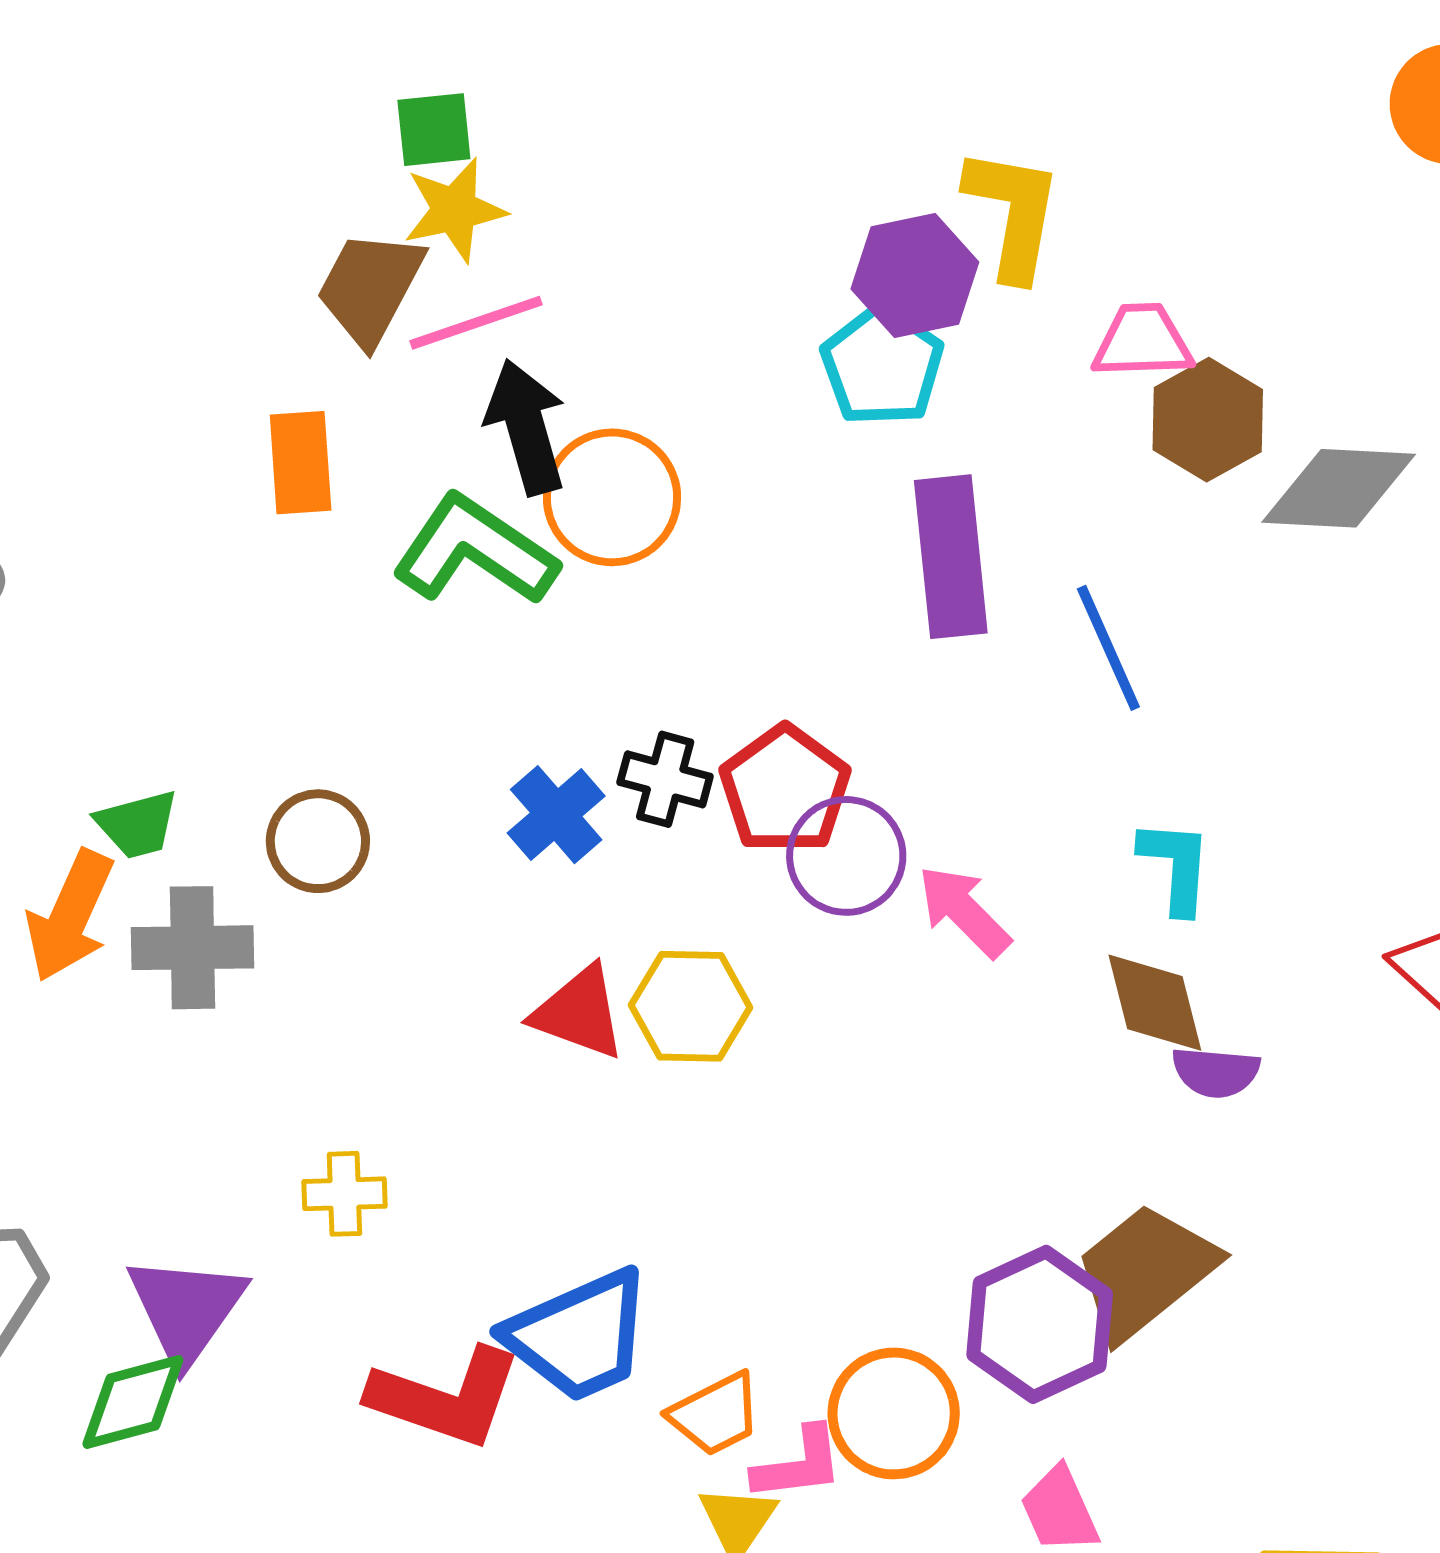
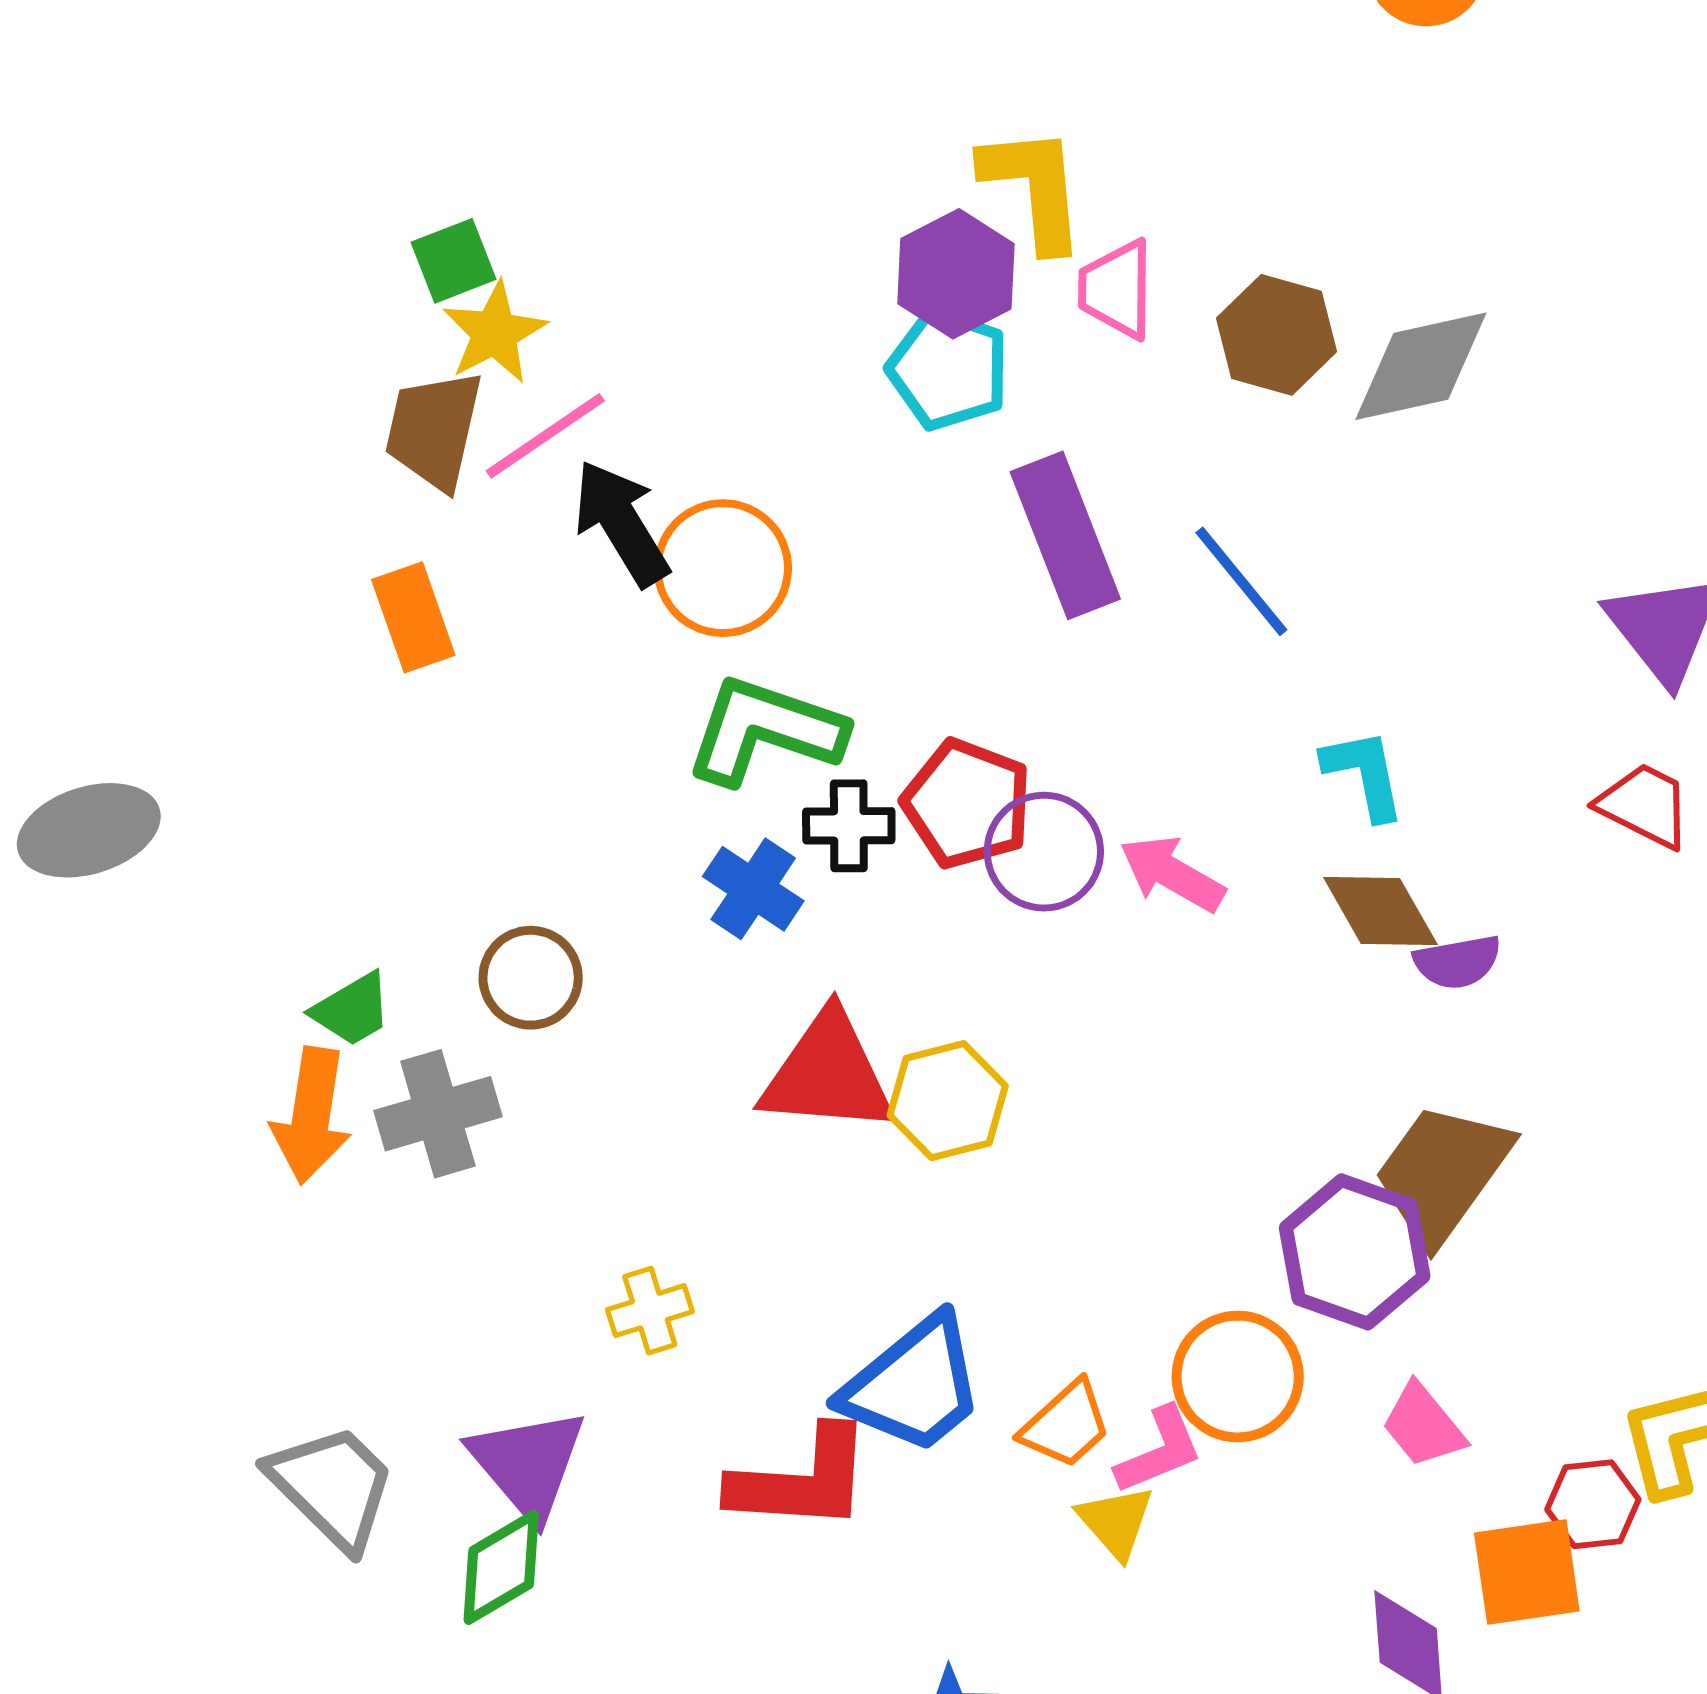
pink trapezoid: (1142, 341) -> (1117, 289), moved, turned -72
green L-shape: (475, 550) -> (765, 730), moved
yellow hexagon: (691, 1006) -> (948, 1101), moved
red triangle: (579, 1013) -> (828, 1074), size x1.4

